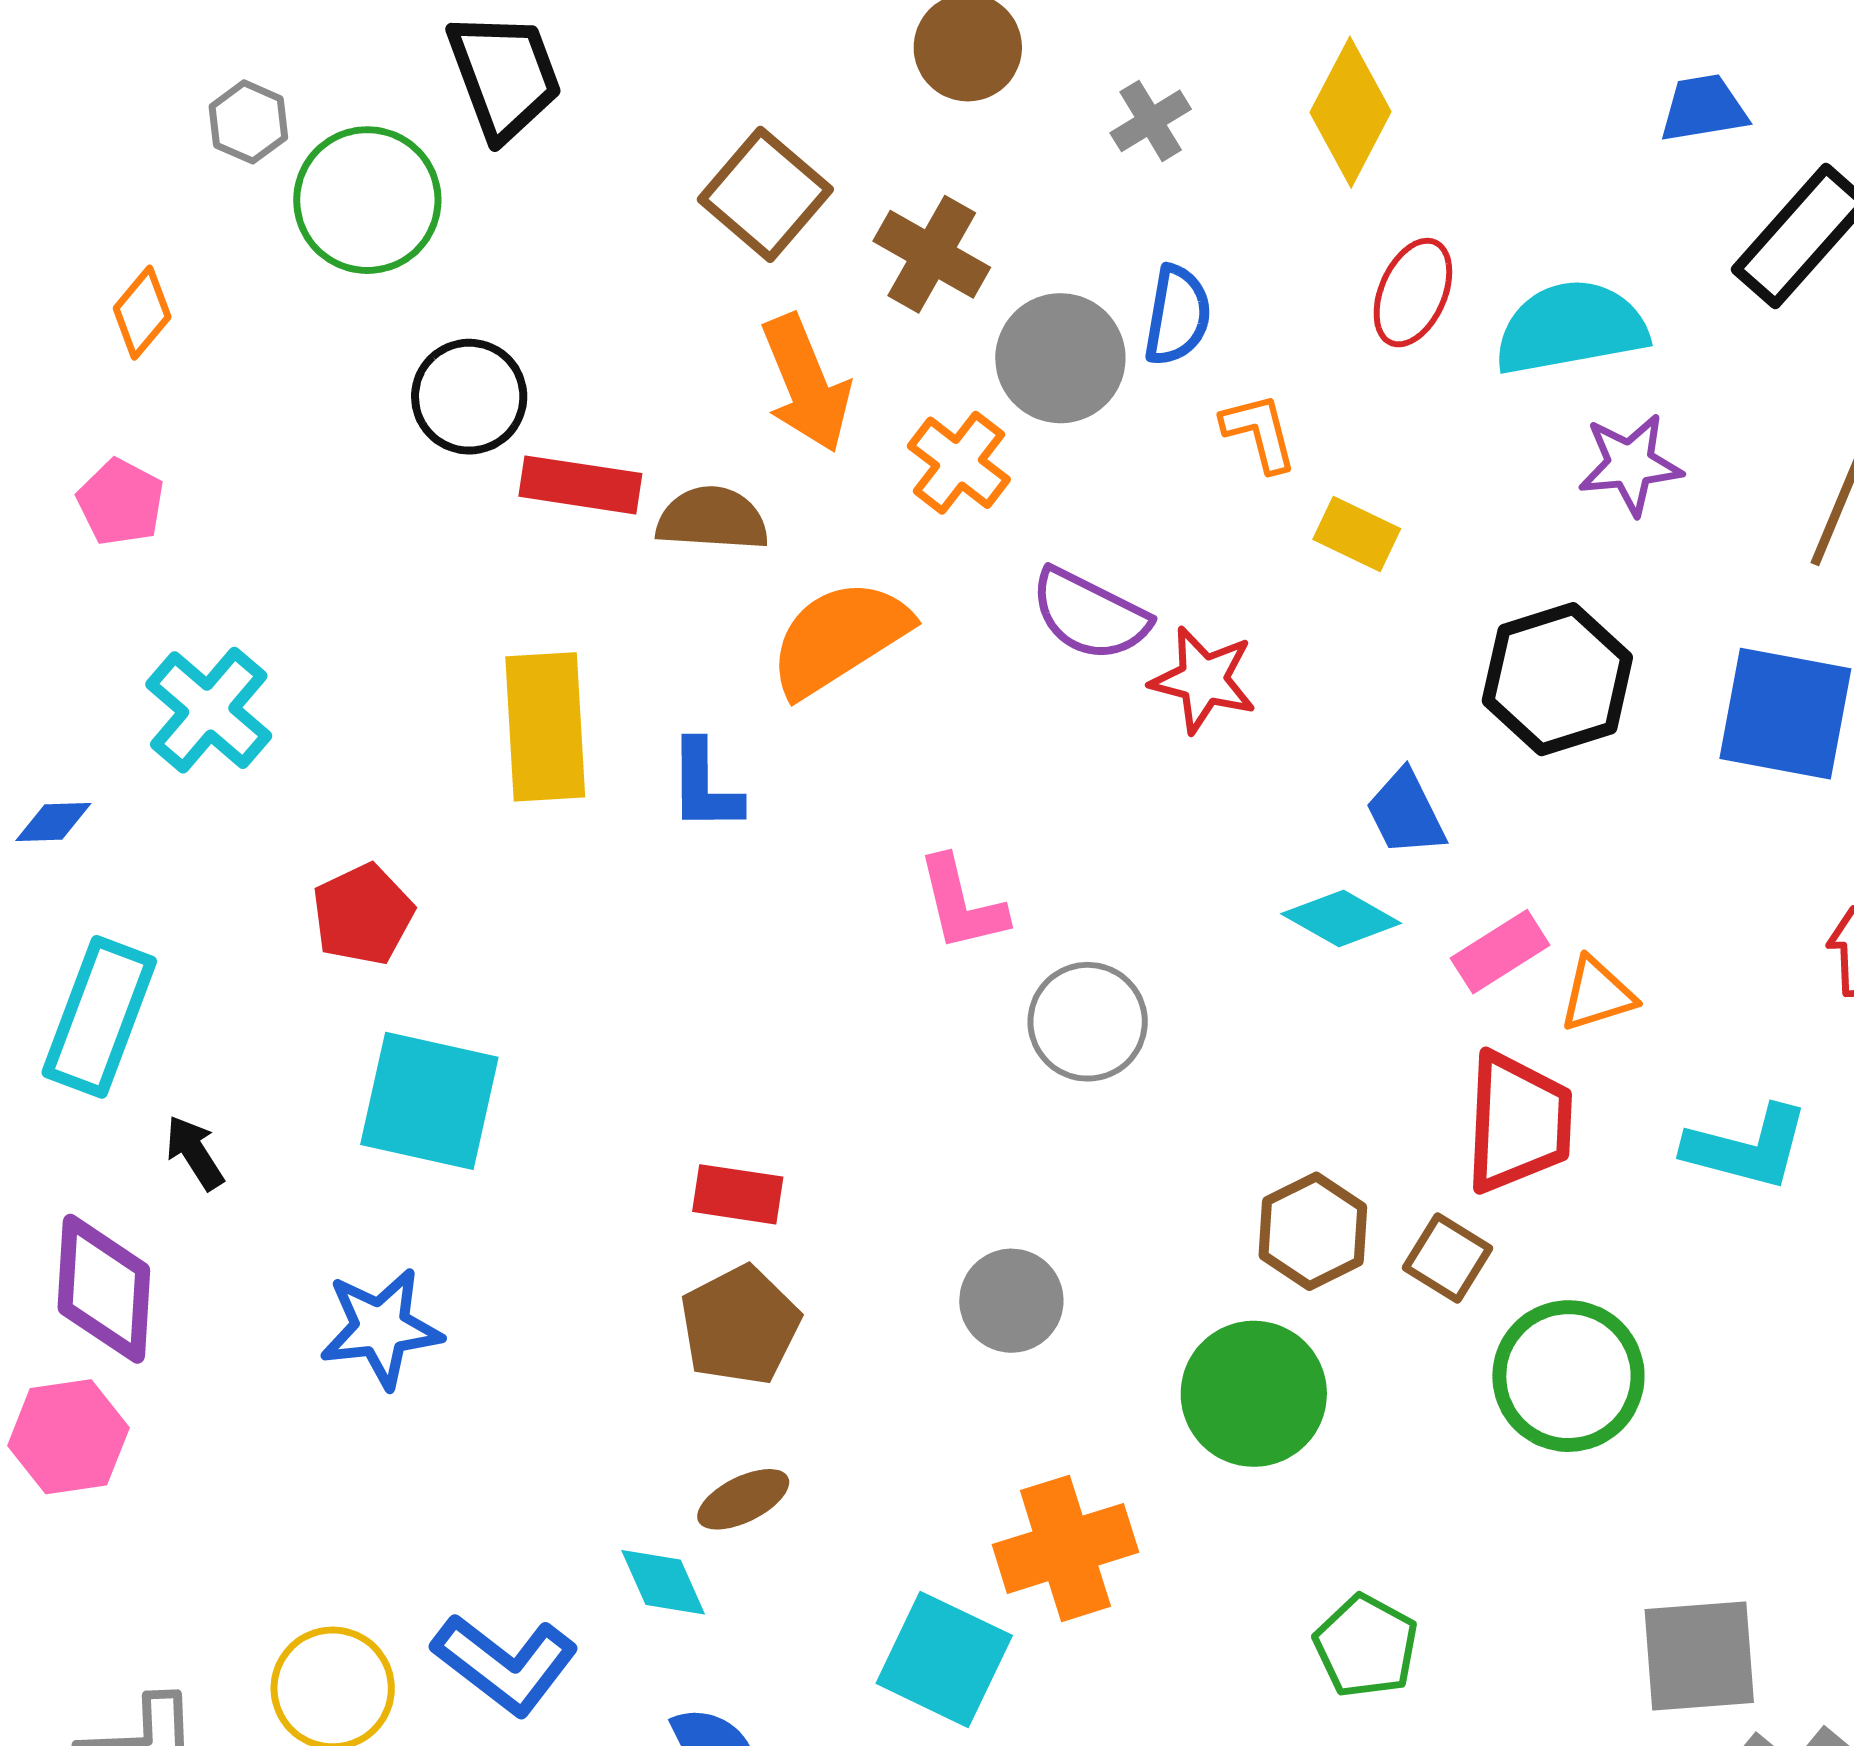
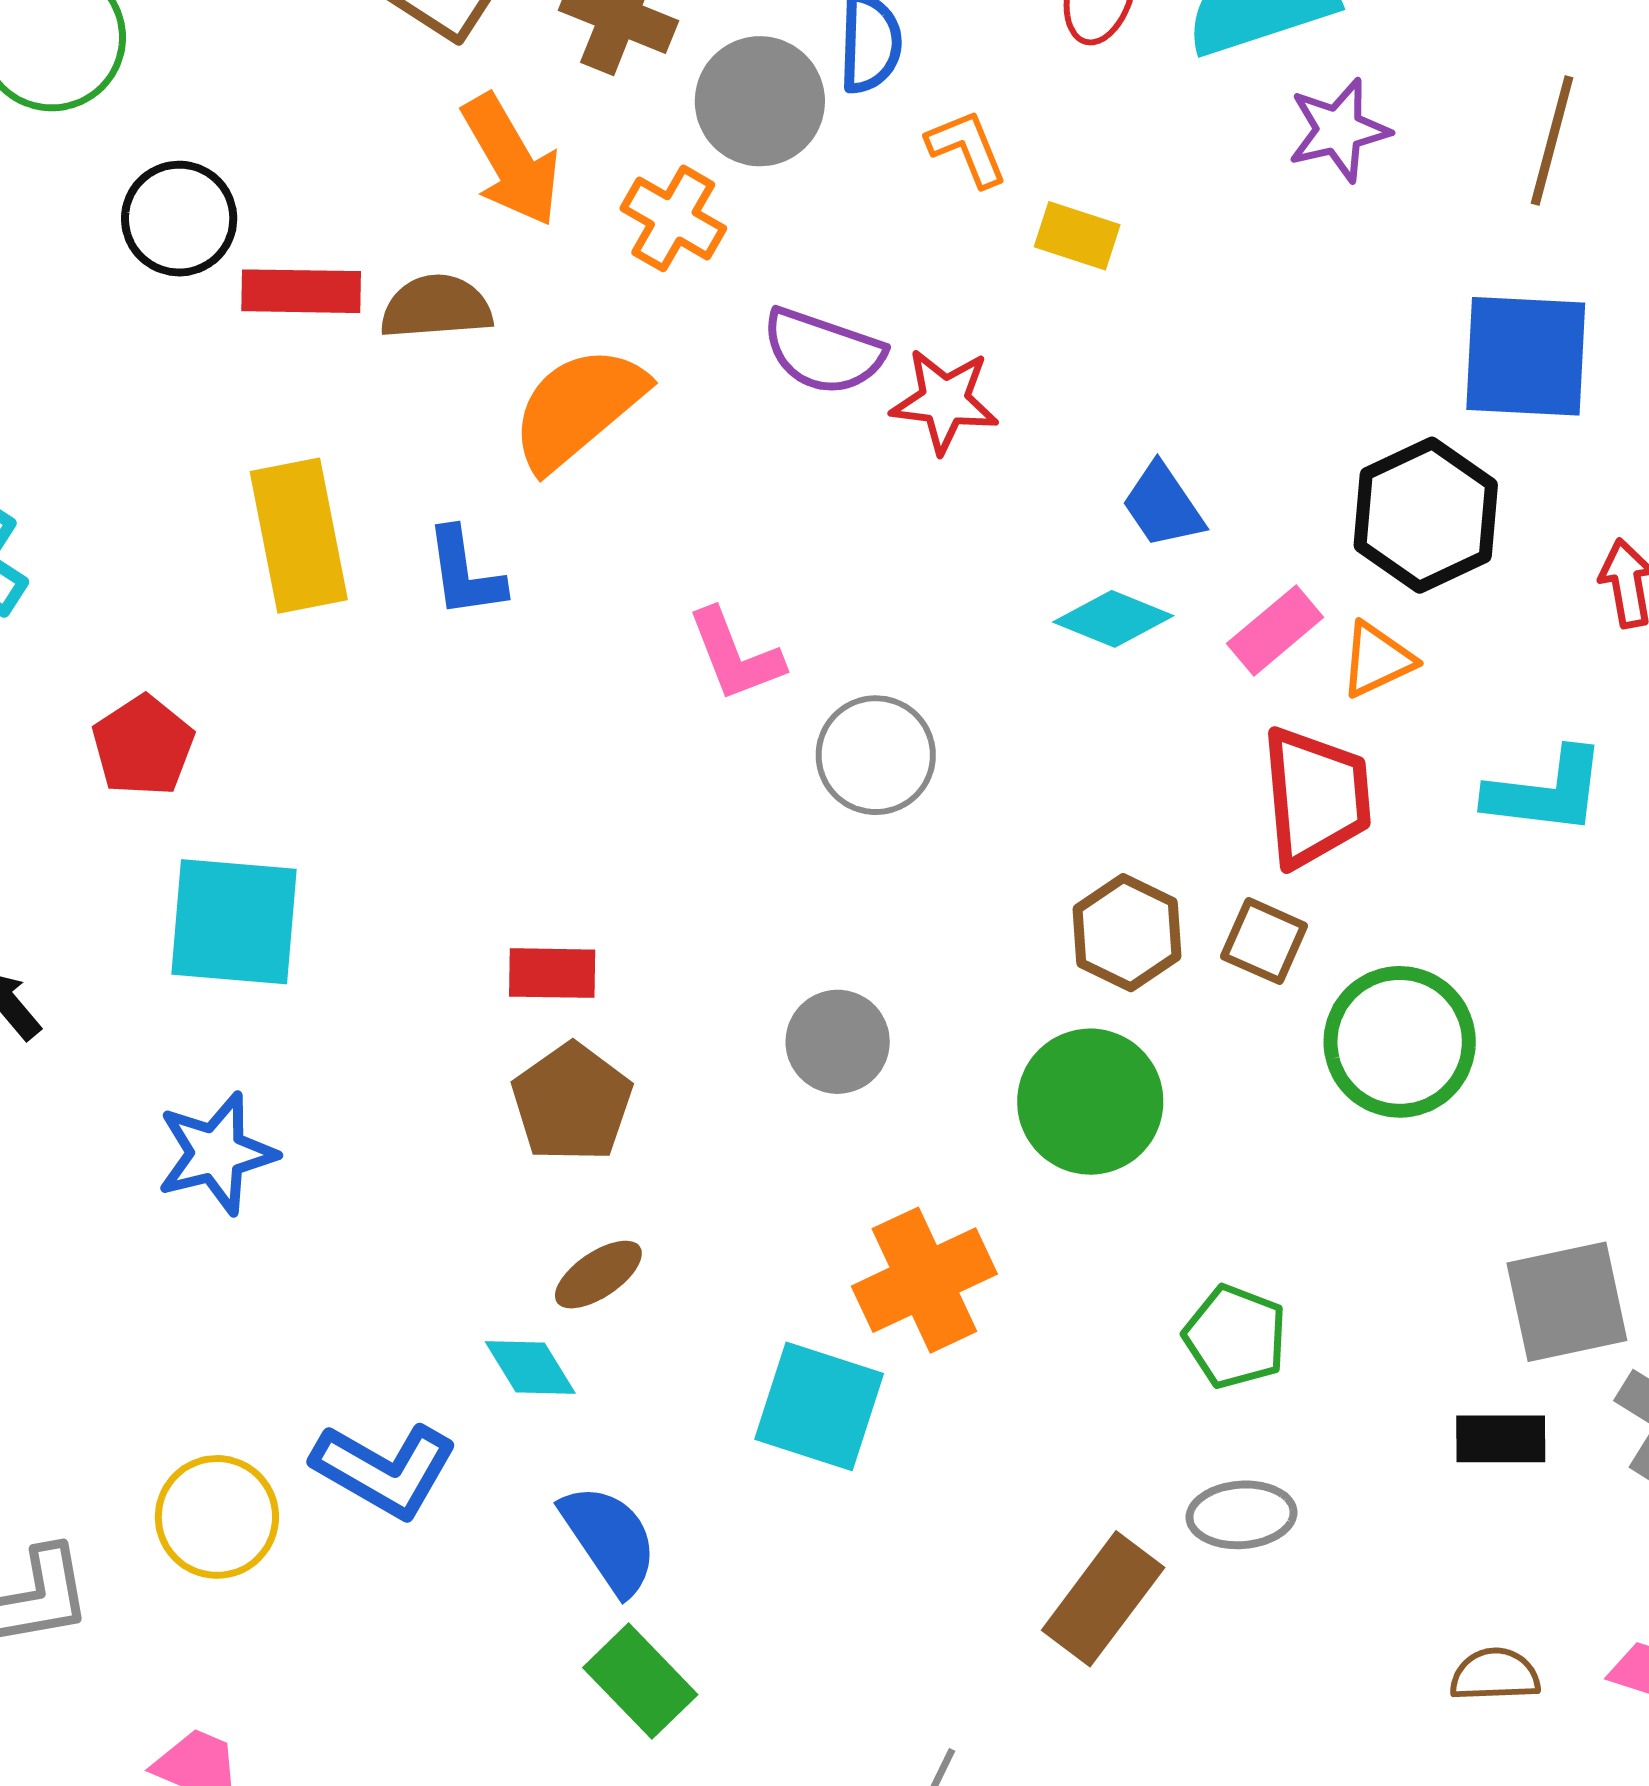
black hexagon: (1557, 679) -> (1426, 515), moved

